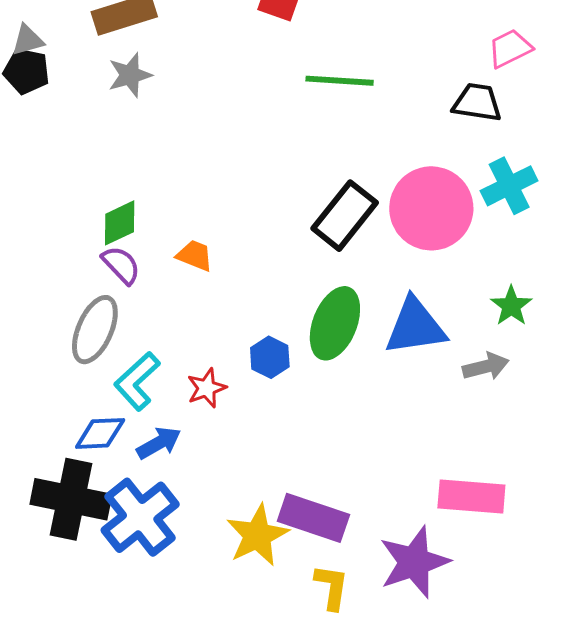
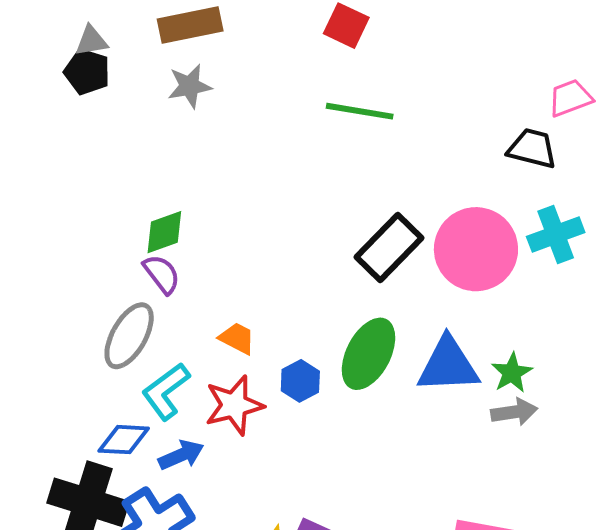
green line: (340, 81) -> (360, 111), moved
orange trapezoid: (195, 256) -> (237, 338), moved
green star: (511, 306) -> (512, 373), moved
red star: (207, 388) -> (234, 405), size x1.5

